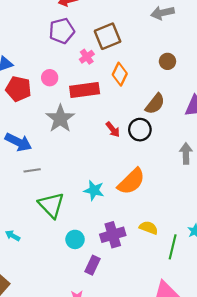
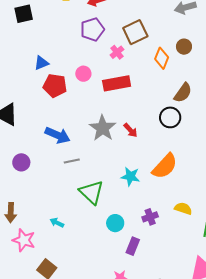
brown circle: (167, 61) -> (184, 47), moved
orange diamond: (120, 74) -> (162, 58), moved
gray star: (60, 119) -> (103, 128), moved
red arrow: (113, 129) -> (130, 130), moved
purple cross: (113, 235) -> (150, 217), size x0.7

